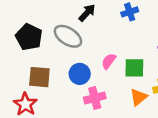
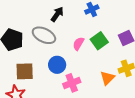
pink semicircle: (109, 61) -> (78, 44), moved
green square: (134, 68) -> (99, 41), moved, turned -30

